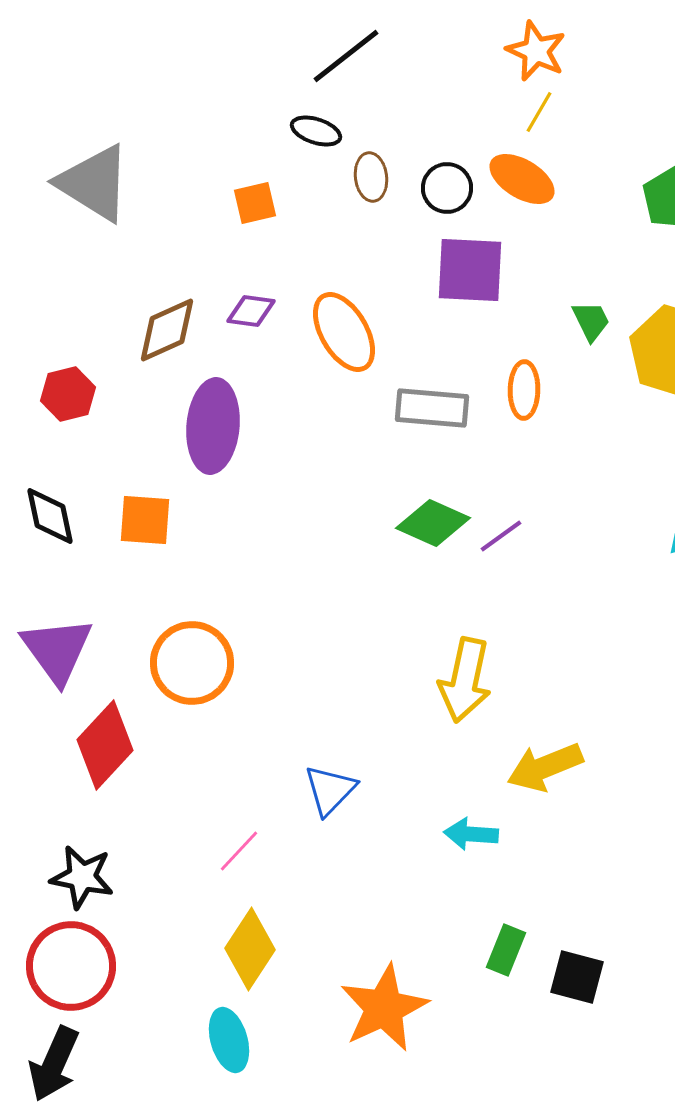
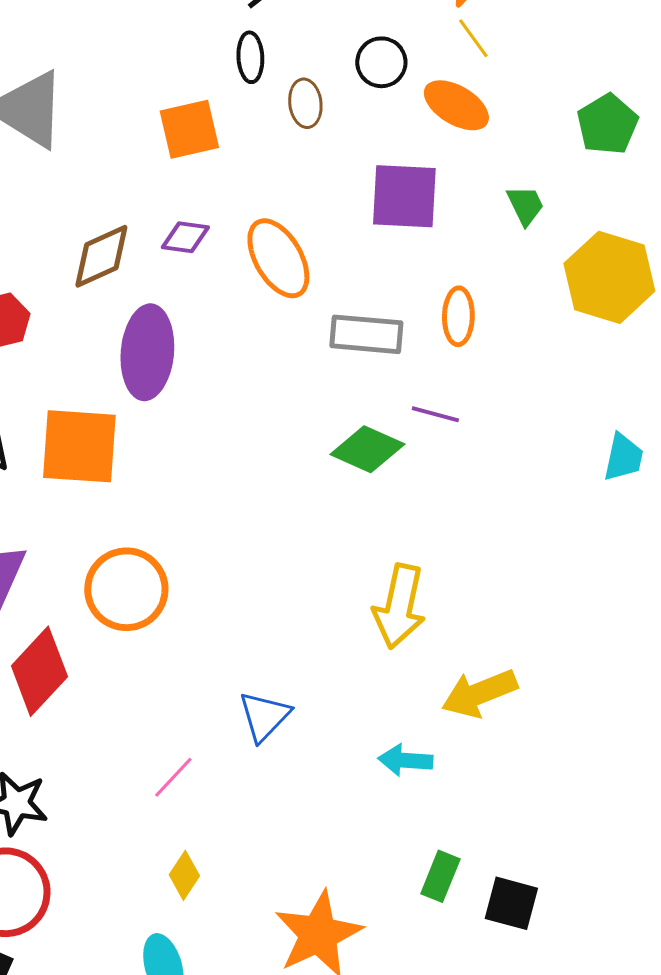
yellow line: (539, 112) -> (473, 38), turned -66
black ellipse: (316, 131) -> (250, 57), turned 69
black circle: (447, 188) -> (381, 62), moved
orange square: (255, 203) -> (189, 129), size x1.4
green trapezoid: (591, 321) -> (525, 205), moved
orange square: (145, 520) -> (79, 446), size x1.5
purple line: (501, 536) -> (435, 414), moved, turned 51
yellow diamond: (250, 949) -> (184, 875), size x0.6

